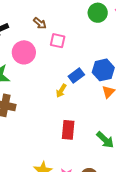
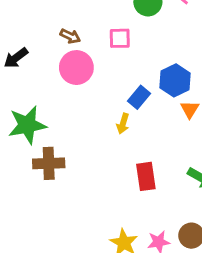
pink square: (58, 41) -> (120, 38), moved
pink circle: (24, 52) -> (76, 68), moved

